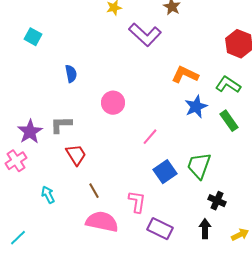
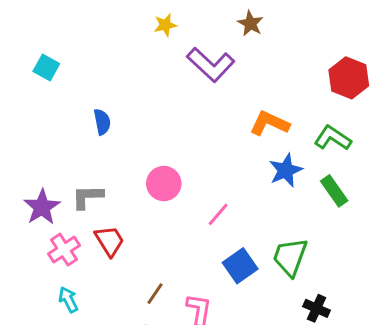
pink circle: (113, 103) -> (164, 184), moved
pink cross: (16, 161) -> (64, 250), moved
brown line: (94, 191) -> (155, 294), moved, turned 63

